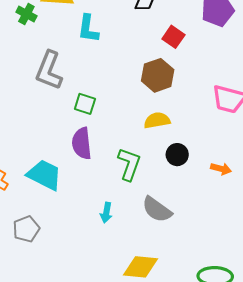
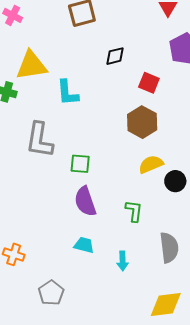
black circle: (177, 155) -> (175, 181), moved
green L-shape: (129, 164) -> (134, 211), size x0.7
cyan trapezoid: (44, 175) -> (84, 245), moved, size x0.6
gray semicircle: (157, 209) -> (169, 248), turned -120

